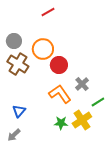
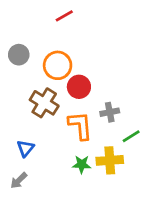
brown cross: (18, 64) -> (44, 103), moved
gray cross: (82, 84) -> (110, 112), turned 32
orange L-shape: (60, 94) -> (80, 126), turned 30
yellow cross: (82, 120) -> (110, 160), turned 30

